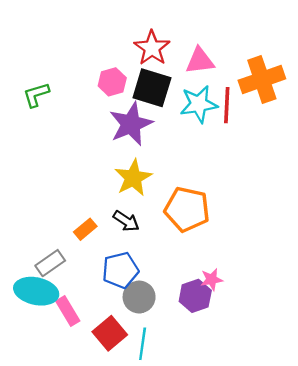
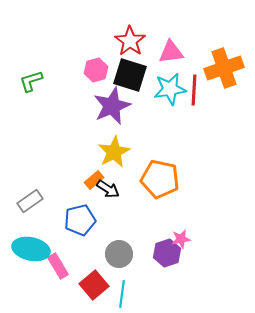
orange rectangle: (85, 229) -> (94, 180), moved
gray rectangle: (50, 263) -> (30, 201), moved
blue pentagon: (120, 270) -> (80, 220), moved

